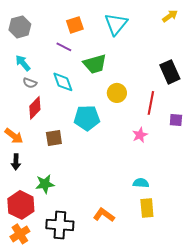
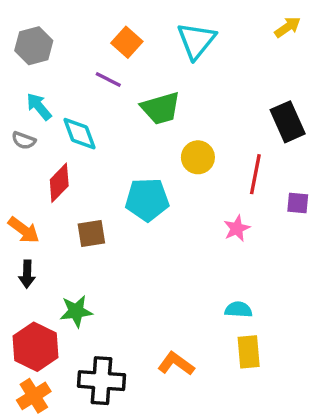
orange square: (75, 25) -> (127, 42), turned -30
cyan diamond: (63, 82) -> (80, 134), moved
gray semicircle: (30, 83) -> (24, 140), moved

